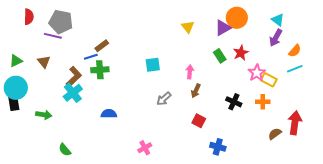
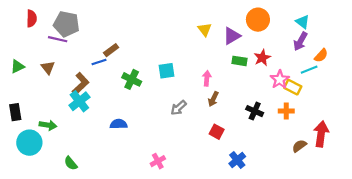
purple triangle: (223, 28) -> (232, 36), moved
green rectangle: (220, 56) -> (239, 61), turned -48
cyan line: (295, 69) -> (309, 70), moved
green cross: (100, 70) -> (132, 79), moved, turned 30
cyan circle: (16, 88) -> (29, 143), moved
blue cross: (218, 147) -> (237, 160), turned 35

